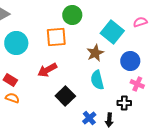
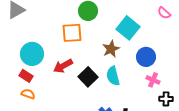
pink semicircle: (140, 22) -> (164, 13), moved, turned -120
cyan circle: (16, 43) -> (32, 54), moved
black square: (65, 96) -> (88, 77), moved
black cross: (124, 103) -> (166, 99), moved

